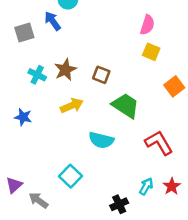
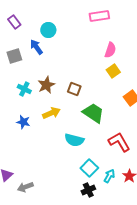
yellow square: (151, 52) -> (113, 71), turned 32
blue star: (23, 117) -> (23, 122), moved
cyan square: (70, 176) -> (89, 168), moved
gray arrow: (38, 200) -> (25, 187), turned -56

